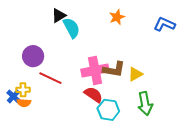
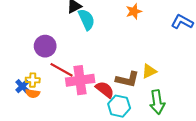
brown L-shape: (114, 69) -> (127, 79), moved
pink cross: (95, 70) -> (80, 80), moved

